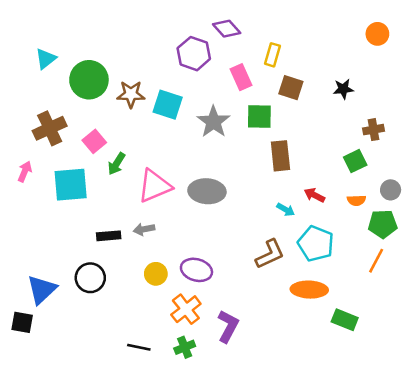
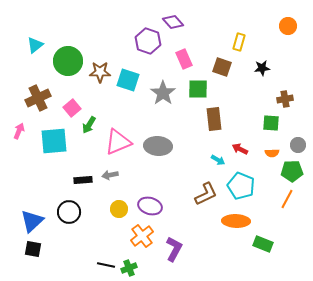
yellow rectangle: (273, 55) -> (239, 42), moved
green square: (355, 161) -> (271, 123), turned 30
black square: (22, 322) -> (33, 249), moved
green cross: (185, 347) -> (129, 268), moved

